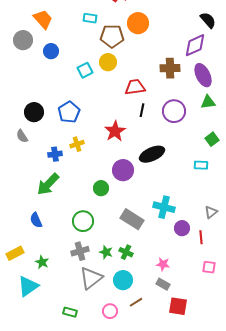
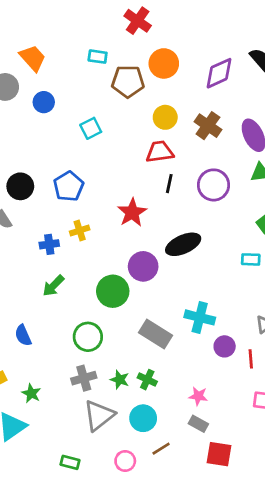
purple diamond: (195, 45) -> (219, 73), moved
yellow circle: (108, 62) -> (165, 117), moved
brown cross: (170, 68) -> (208, 126), turned 36
green arrow: (48, 184) -> (53, 286), moved, size x0.7
green circle: (101, 188) -> (113, 291), size x1.5

